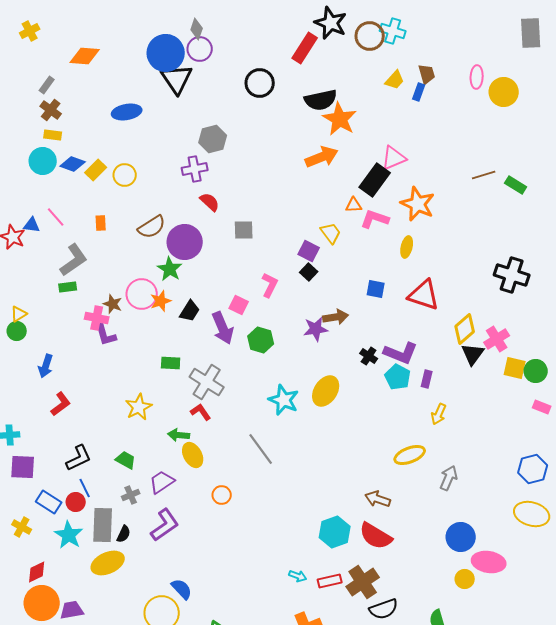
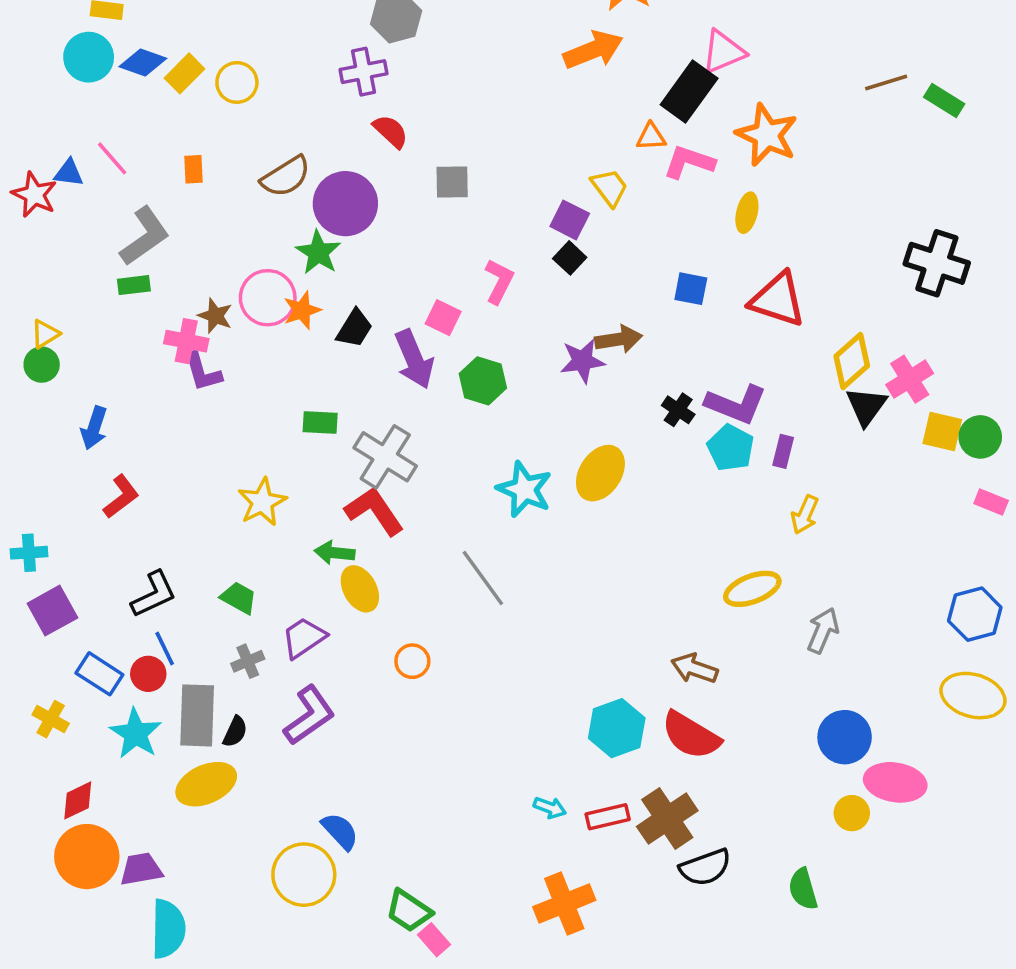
red L-shape: (201, 412) -> (374, 511), size x1.6
purple square: (23, 467) -> (52, 611), turned -32

